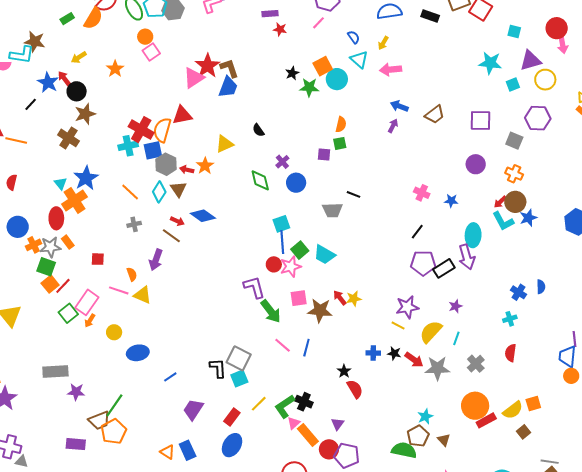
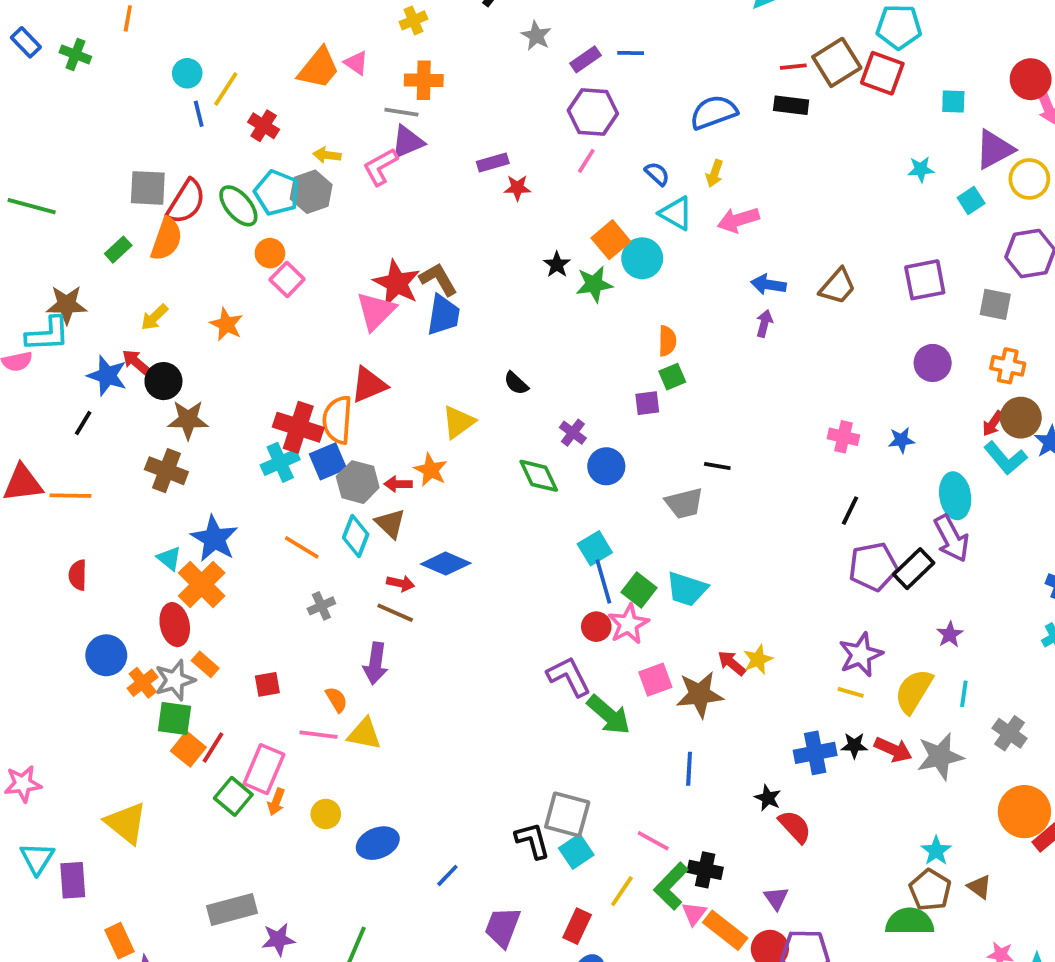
cyan star: (490, 63) -> (921, 169), size x0.6
brown star: (85, 114) -> (188, 420), turned 30
pink line: (283, 345) -> (653, 841), moved
blue cross: (373, 353) -> (815, 753), size x1.5

